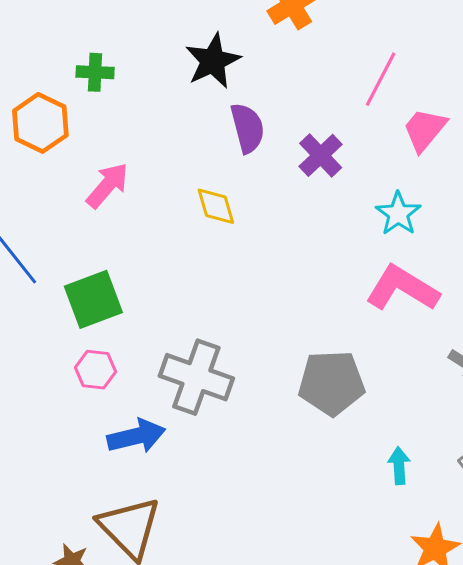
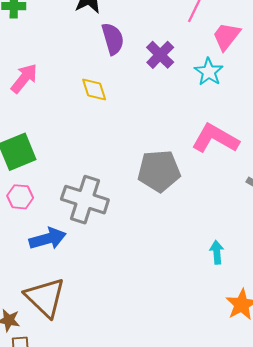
cyan star: (398, 214) -> (209, 72), moved
gray pentagon: (332, 383) -> (159, 171), moved

